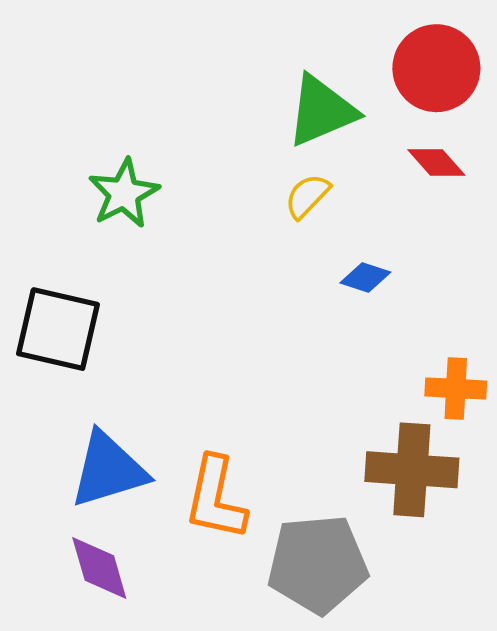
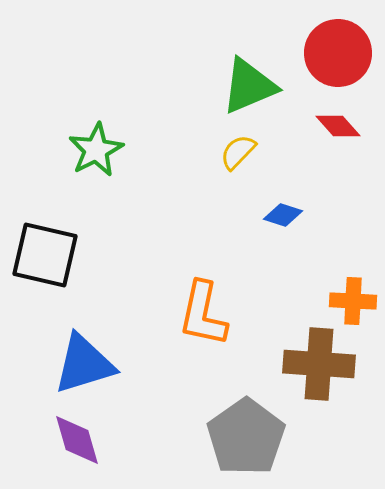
orange L-shape: (216, 498) -> (203, 314), moved
gray pentagon: (318, 564) -> (246, 437), turned -30

